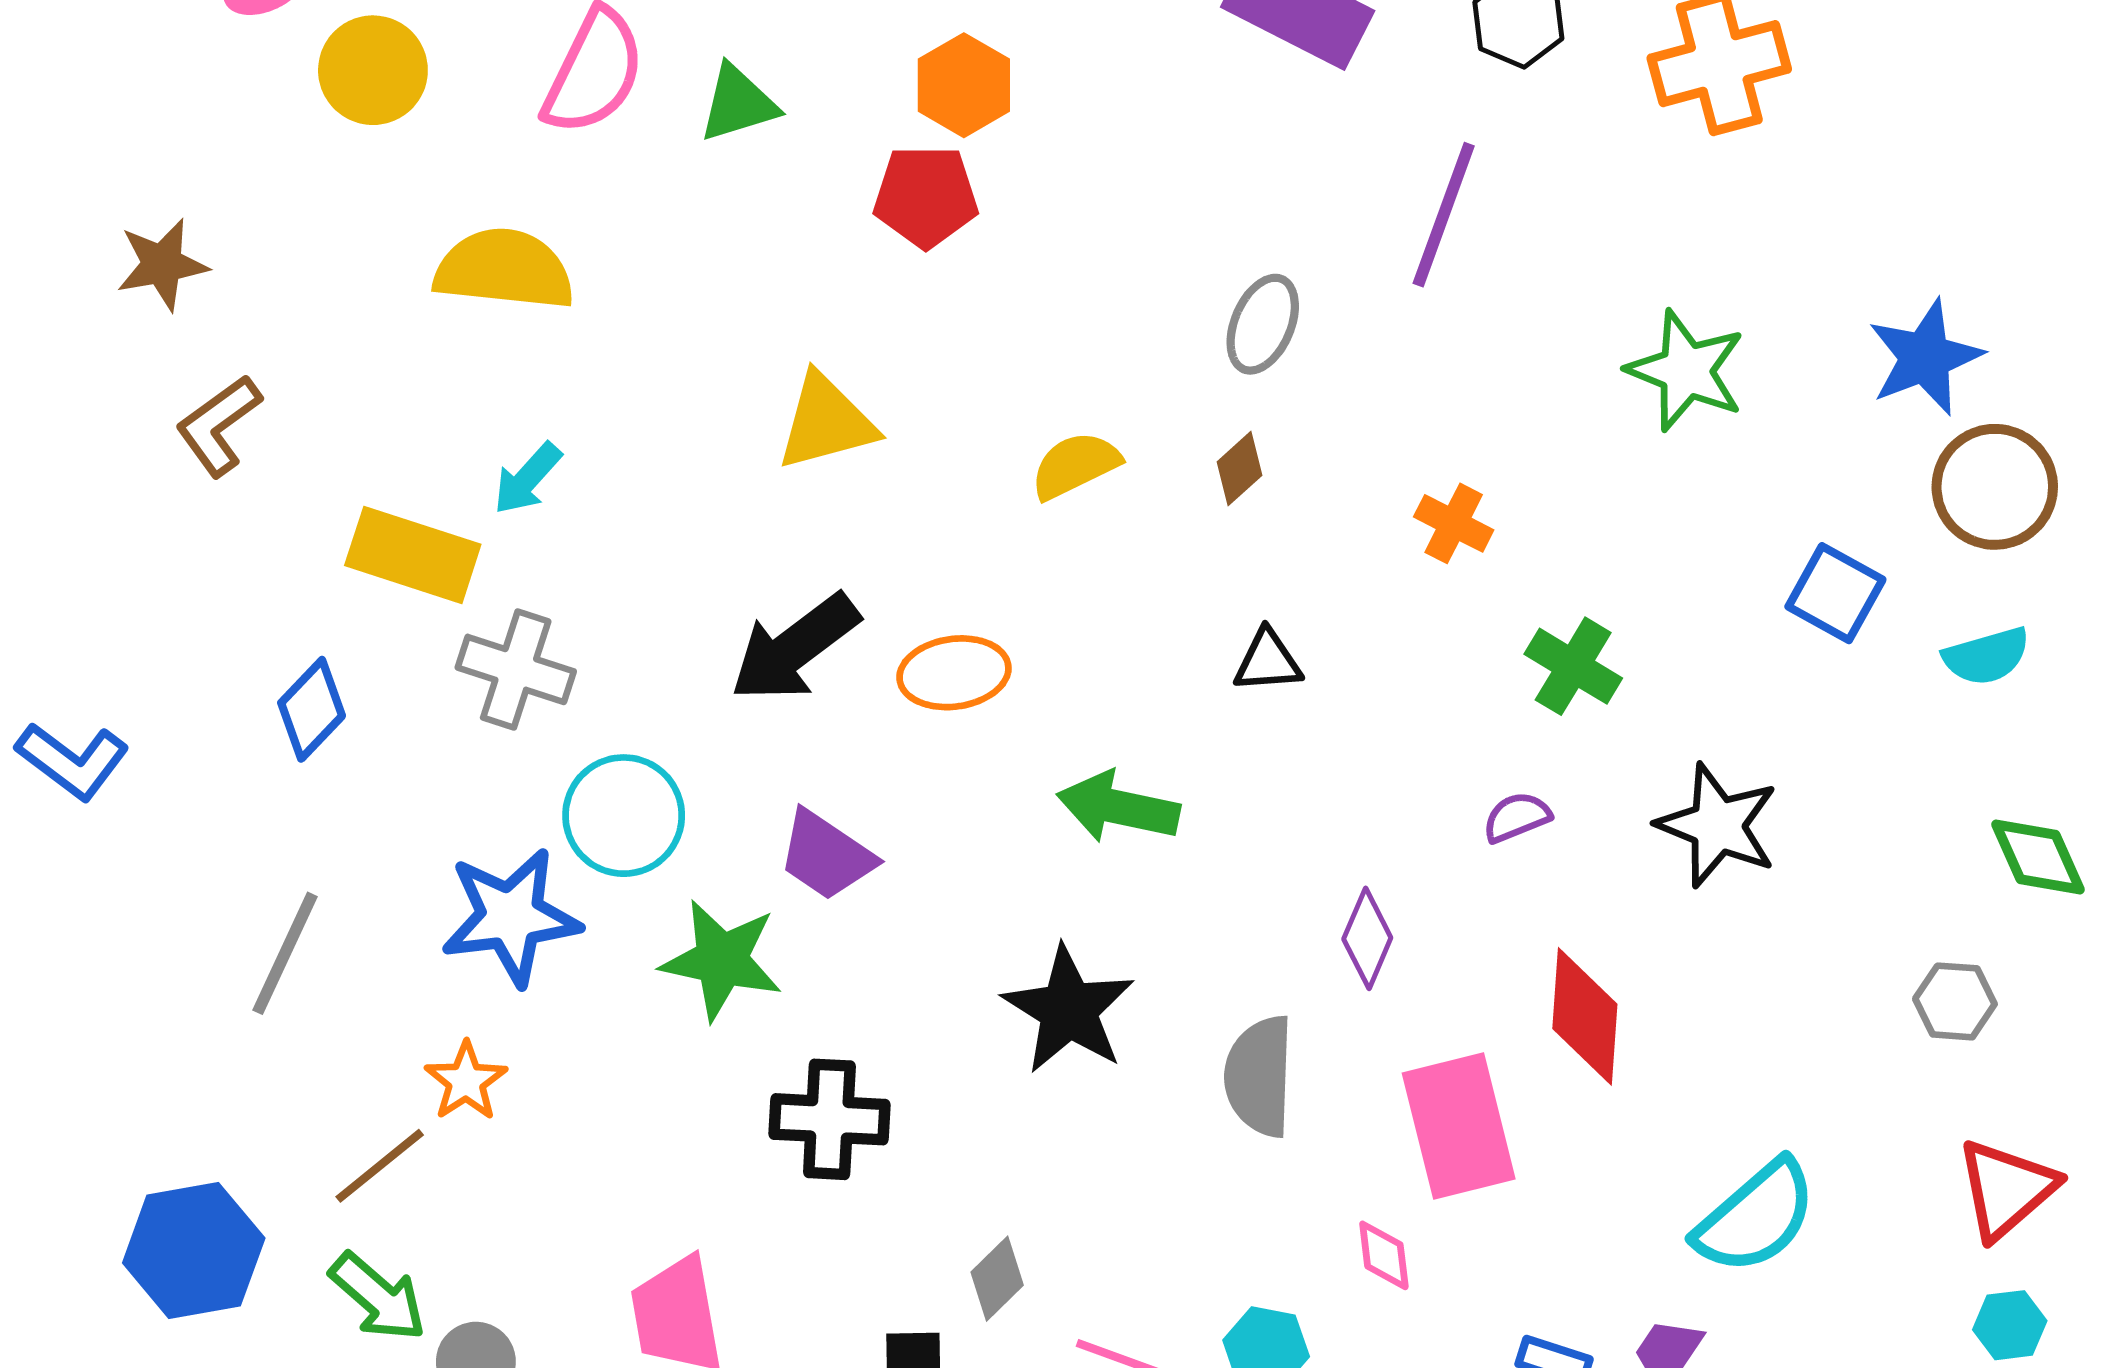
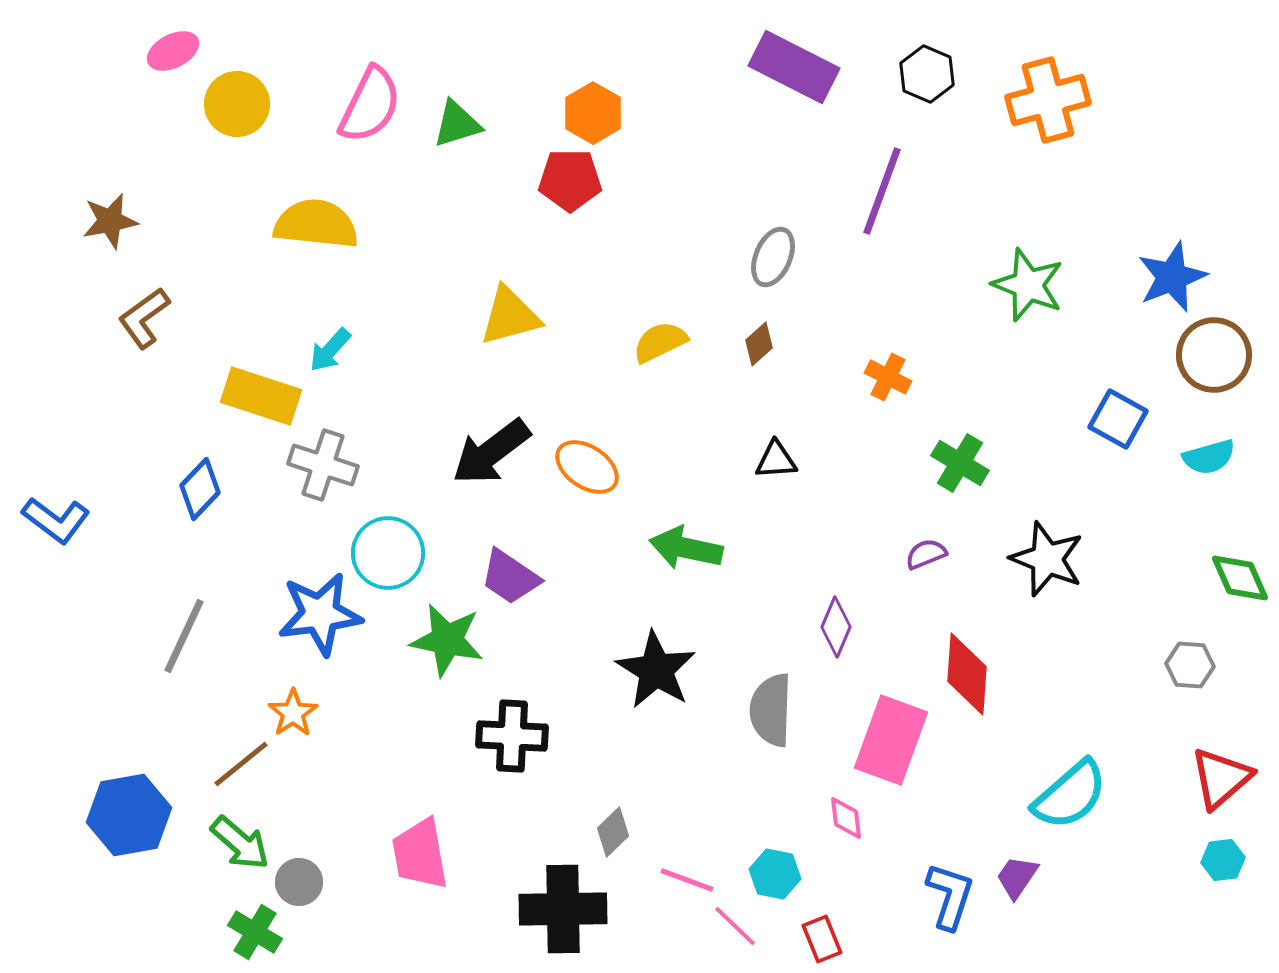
orange ellipse: (954, 673) -> (587, 467), turned 42
pink rectangle: (1459, 1126) -> (891, 740), turned 34

